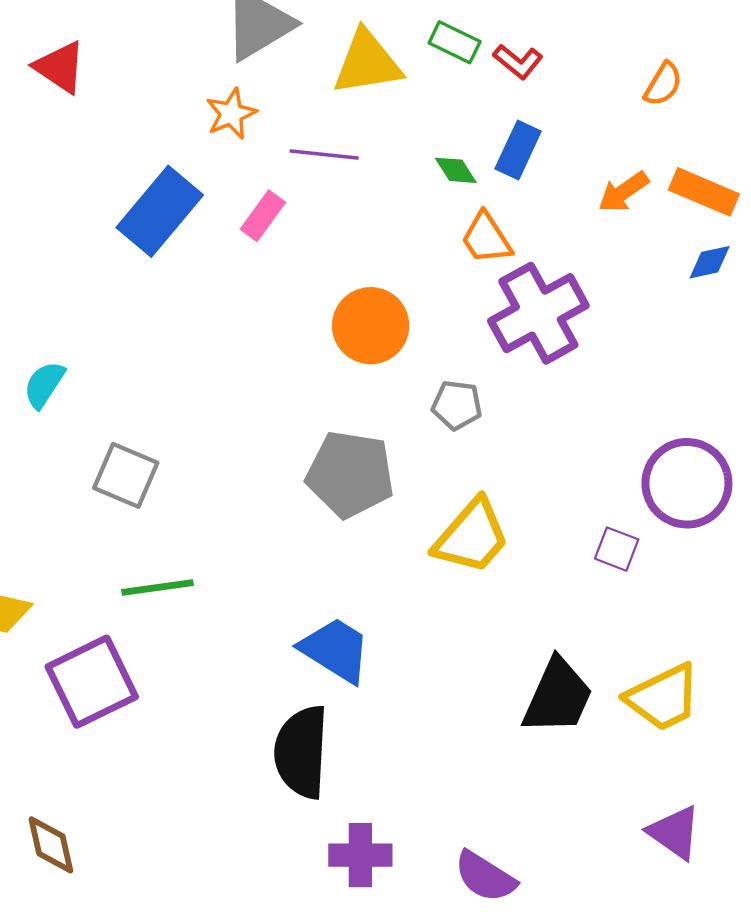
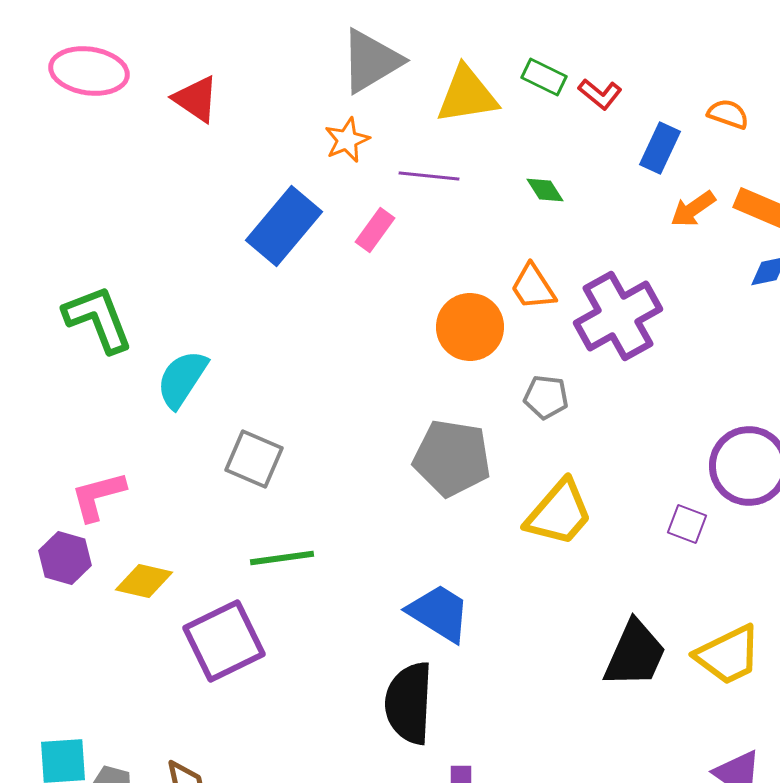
orange semicircle: (663, 84) -> (728, 114), turned -102
blue rectangle: (518, 150) -> (660, 148), moved
orange trapezoid: (486, 238) -> (533, 287), moved
cyan semicircle: (44, 385) -> (182, 379), size x1.4

